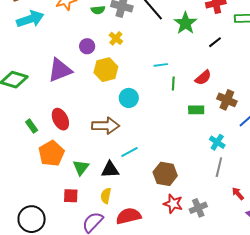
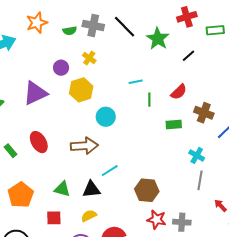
orange pentagon: (51, 153) -> (21, 195), moved
green triangle: (81, 167) -> (62, 189), turned -48
yellow semicircle: (106, 196) -> (89, 216), turned 56
gray cross: (198, 208) -> (182, 222), turned 30

